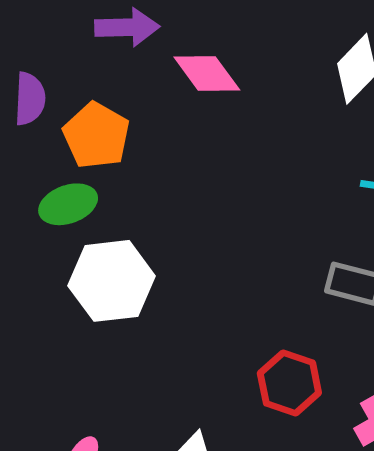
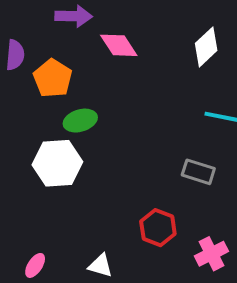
green ellipse: (68, 204) -> (80, 121), moved

